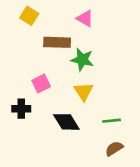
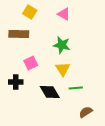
yellow square: (29, 16) -> (30, 12), moved
brown rectangle: (57, 42) -> (19, 34), moved
green line: (111, 121) -> (76, 88), moved

